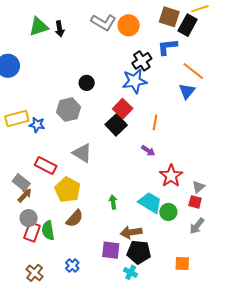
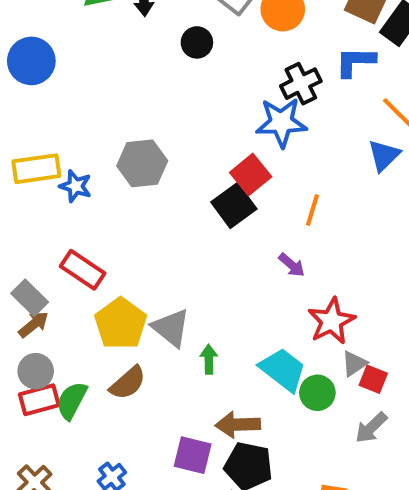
black circle: (87, 83) -> (197, 42), moved
gray triangle: (82, 153) -> (171, 328), moved
gray triangle: (198, 187) -> (354, 363), moved
green semicircle: (48, 230) -> (72, 401), turned 30
red rectangle: (32, 232) -> (39, 400), turned 48

